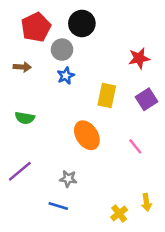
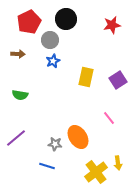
red star: (139, 58) -> (112, 25), moved
orange ellipse: (87, 135) -> (78, 137), moved
yellow cross: (119, 213) -> (96, 172), size x1.6

